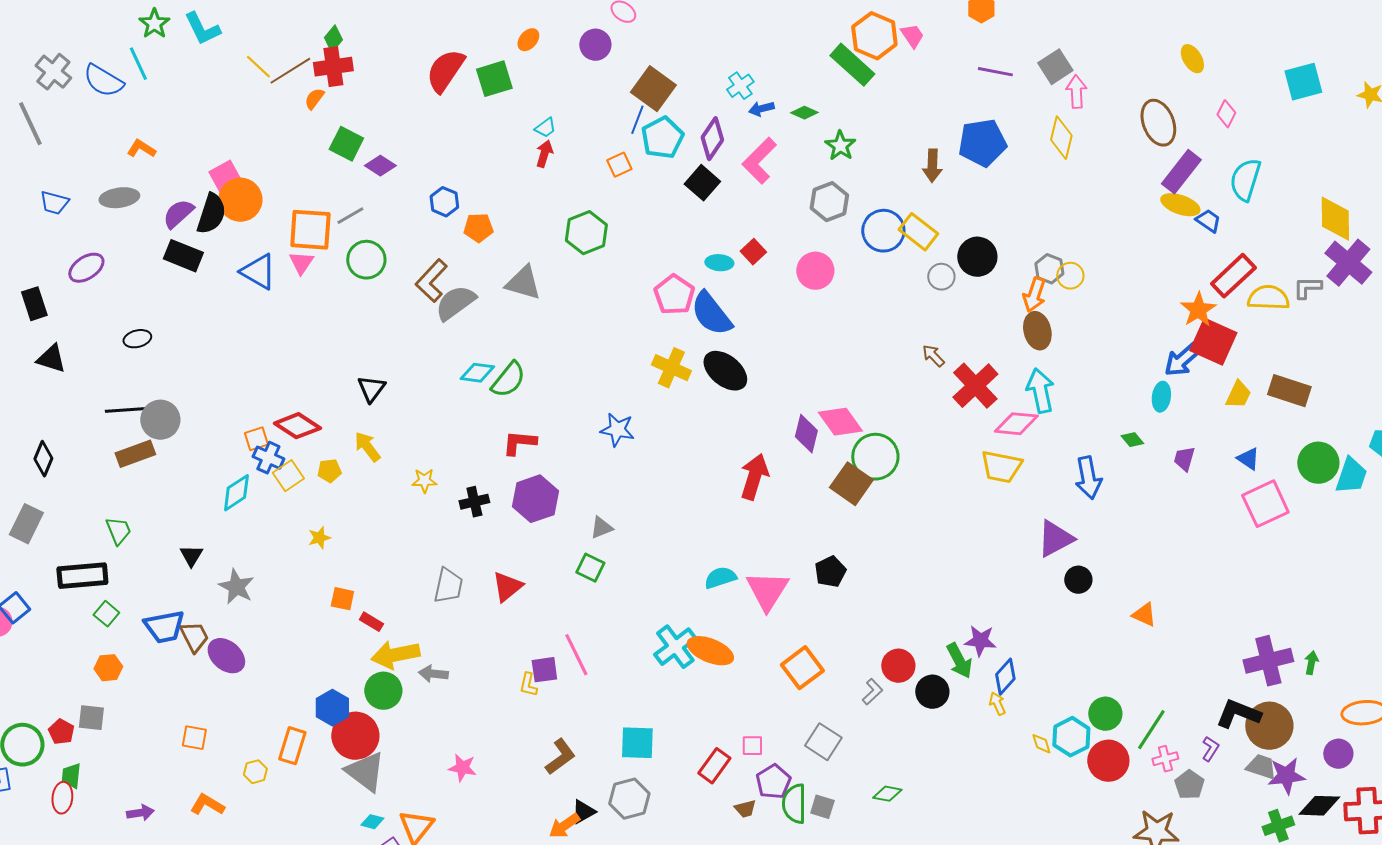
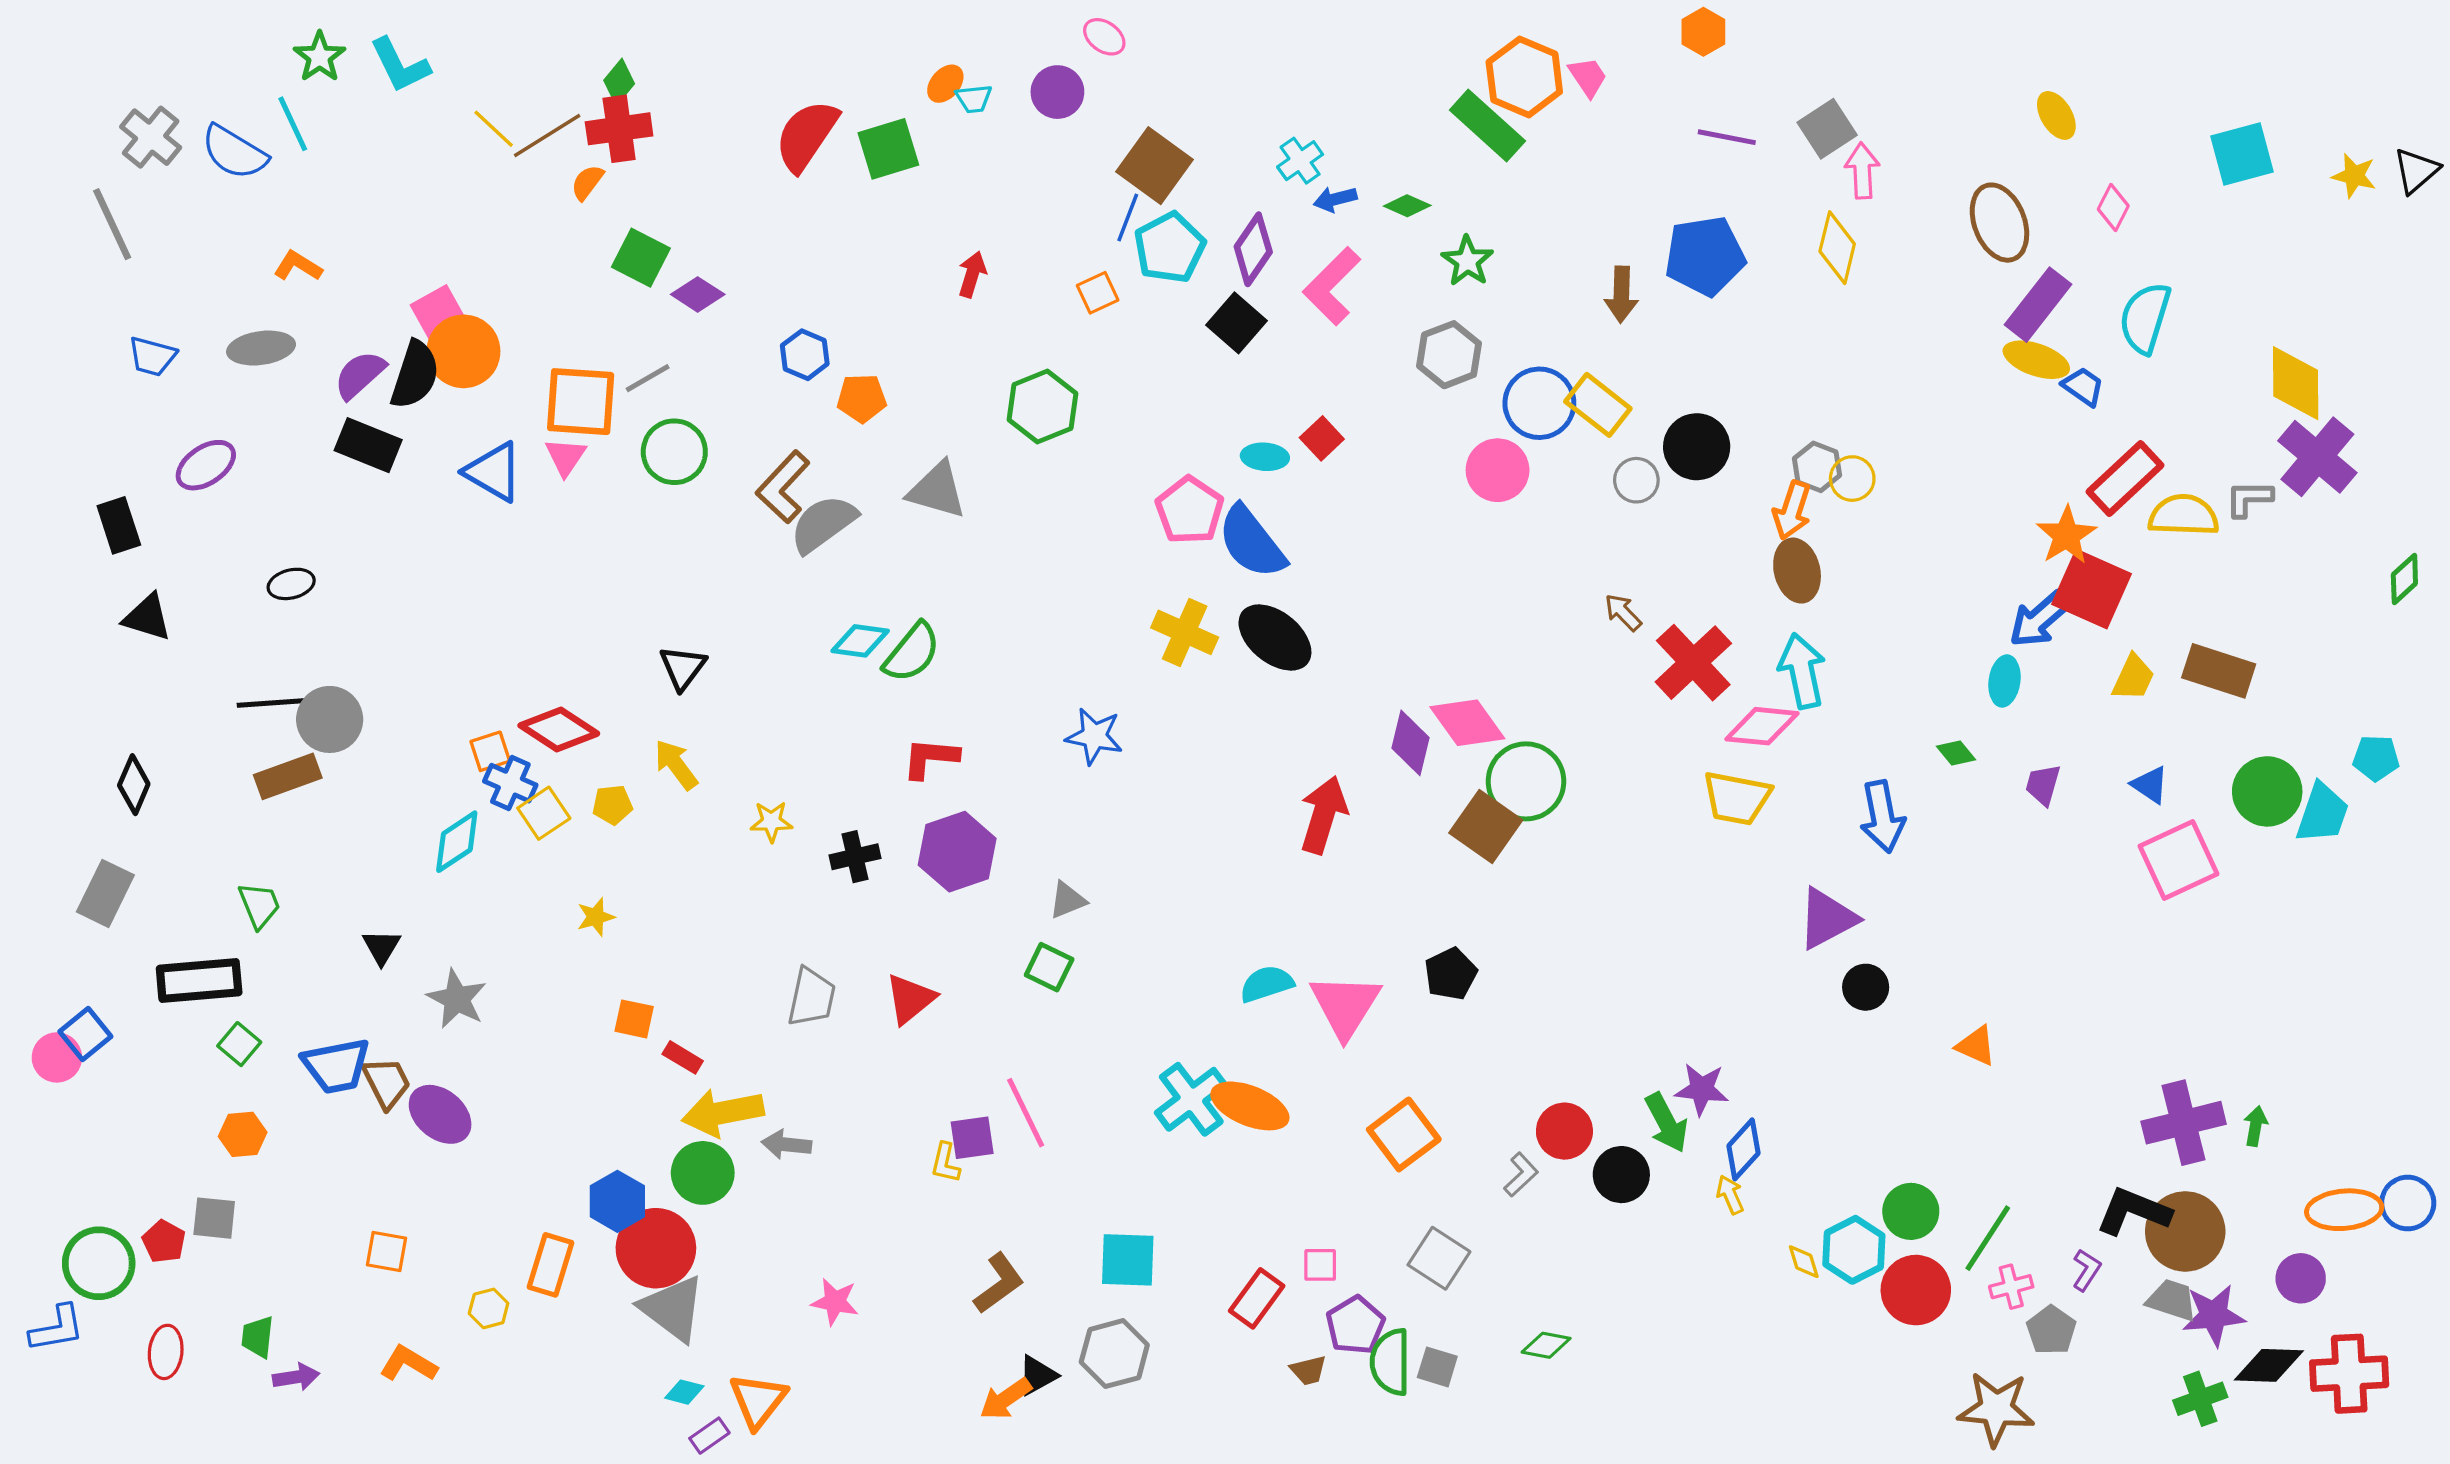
cyan trapezoid: (545, 128) -> (974, 99), moved, turned 30
pink circle: (815, 271) -> (1498, 470), moved
green trapezoid: (71, 776) -> (258, 1337), moved

